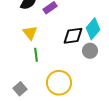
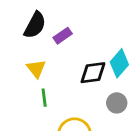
gray circle: (90, 51) -> (117, 103), moved

